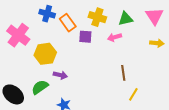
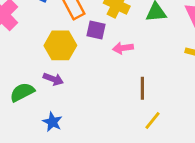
pink arrow: (114, 37) -> (123, 48), moved
yellow hexagon: (45, 54) -> (60, 45), moved

